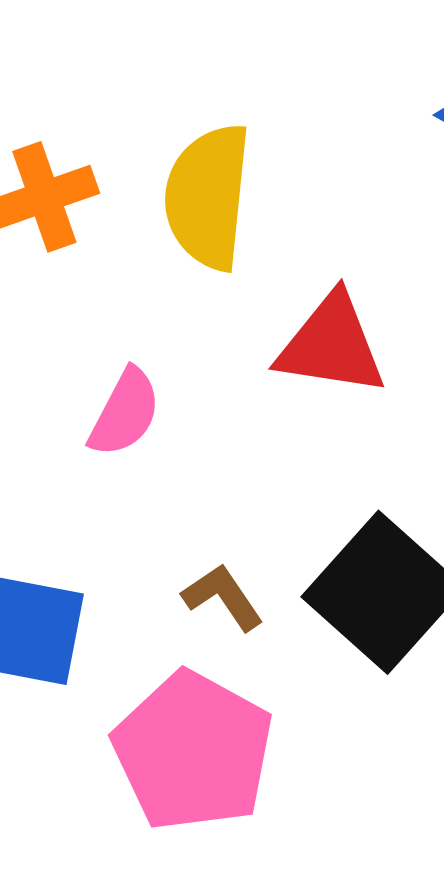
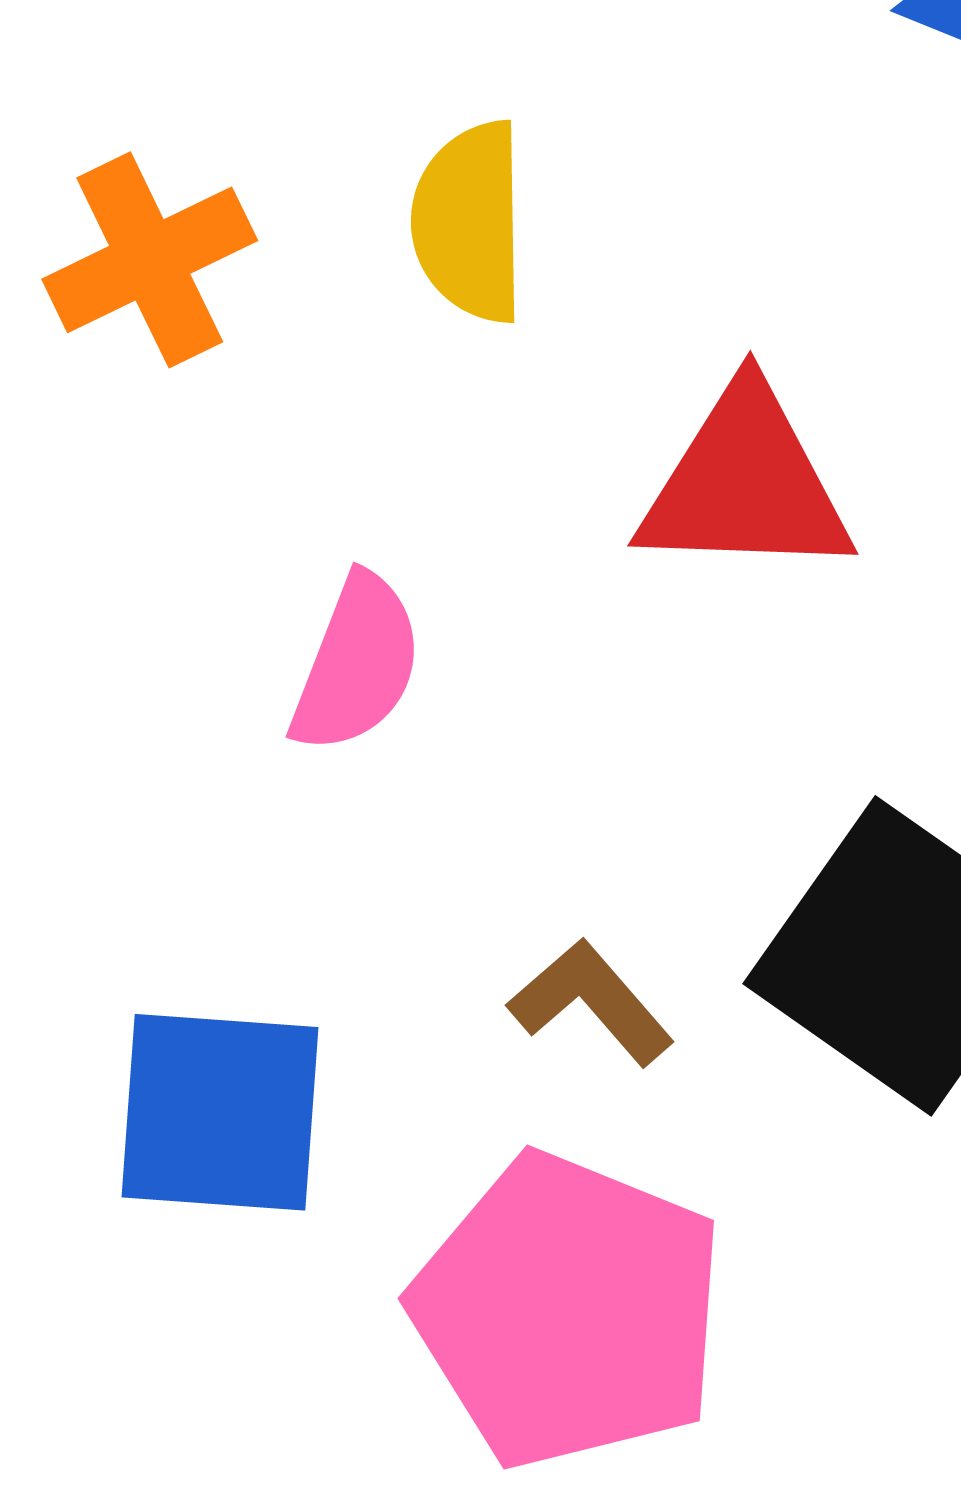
yellow semicircle: (208, 197) -> (469, 222), size x0.7

